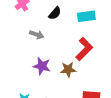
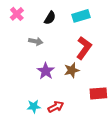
purple star: (42, 66) -> (46, 71), turned 30

